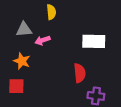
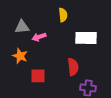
yellow semicircle: (51, 12) -> (63, 15), moved
red square: (16, 86) -> (38, 76), moved

